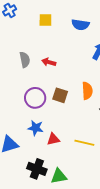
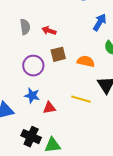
orange semicircle: (87, 91) -> (86, 61), turned -78
brown square: (60, 95) -> (58, 54), moved, turned -35
yellow line: (84, 143) -> (81, 99), moved

